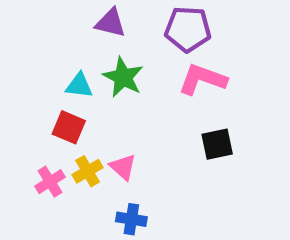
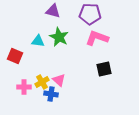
red square: (69, 127) -> (15, 56), moved
pink cross: (50, 182) -> (24, 87), turned 32
blue cross: (131, 219) -> (51, 94), moved

